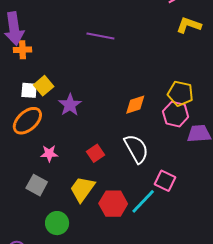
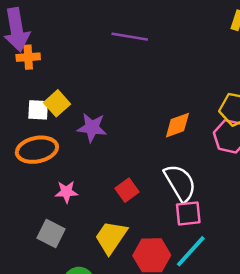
purple star: (70, 105) -> (92, 128), turned -30
orange ellipse: (27, 121) -> (37, 150), turned 32
pink square: (165, 181) -> (188, 213), moved, turned -30

